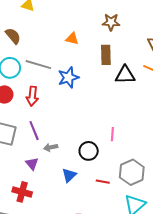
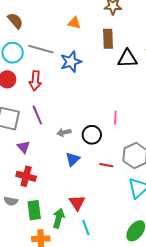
gray arrow: (51, 147) -> (64, 132), moved
purple triangle: (32, 164) -> (24, 147), moved

